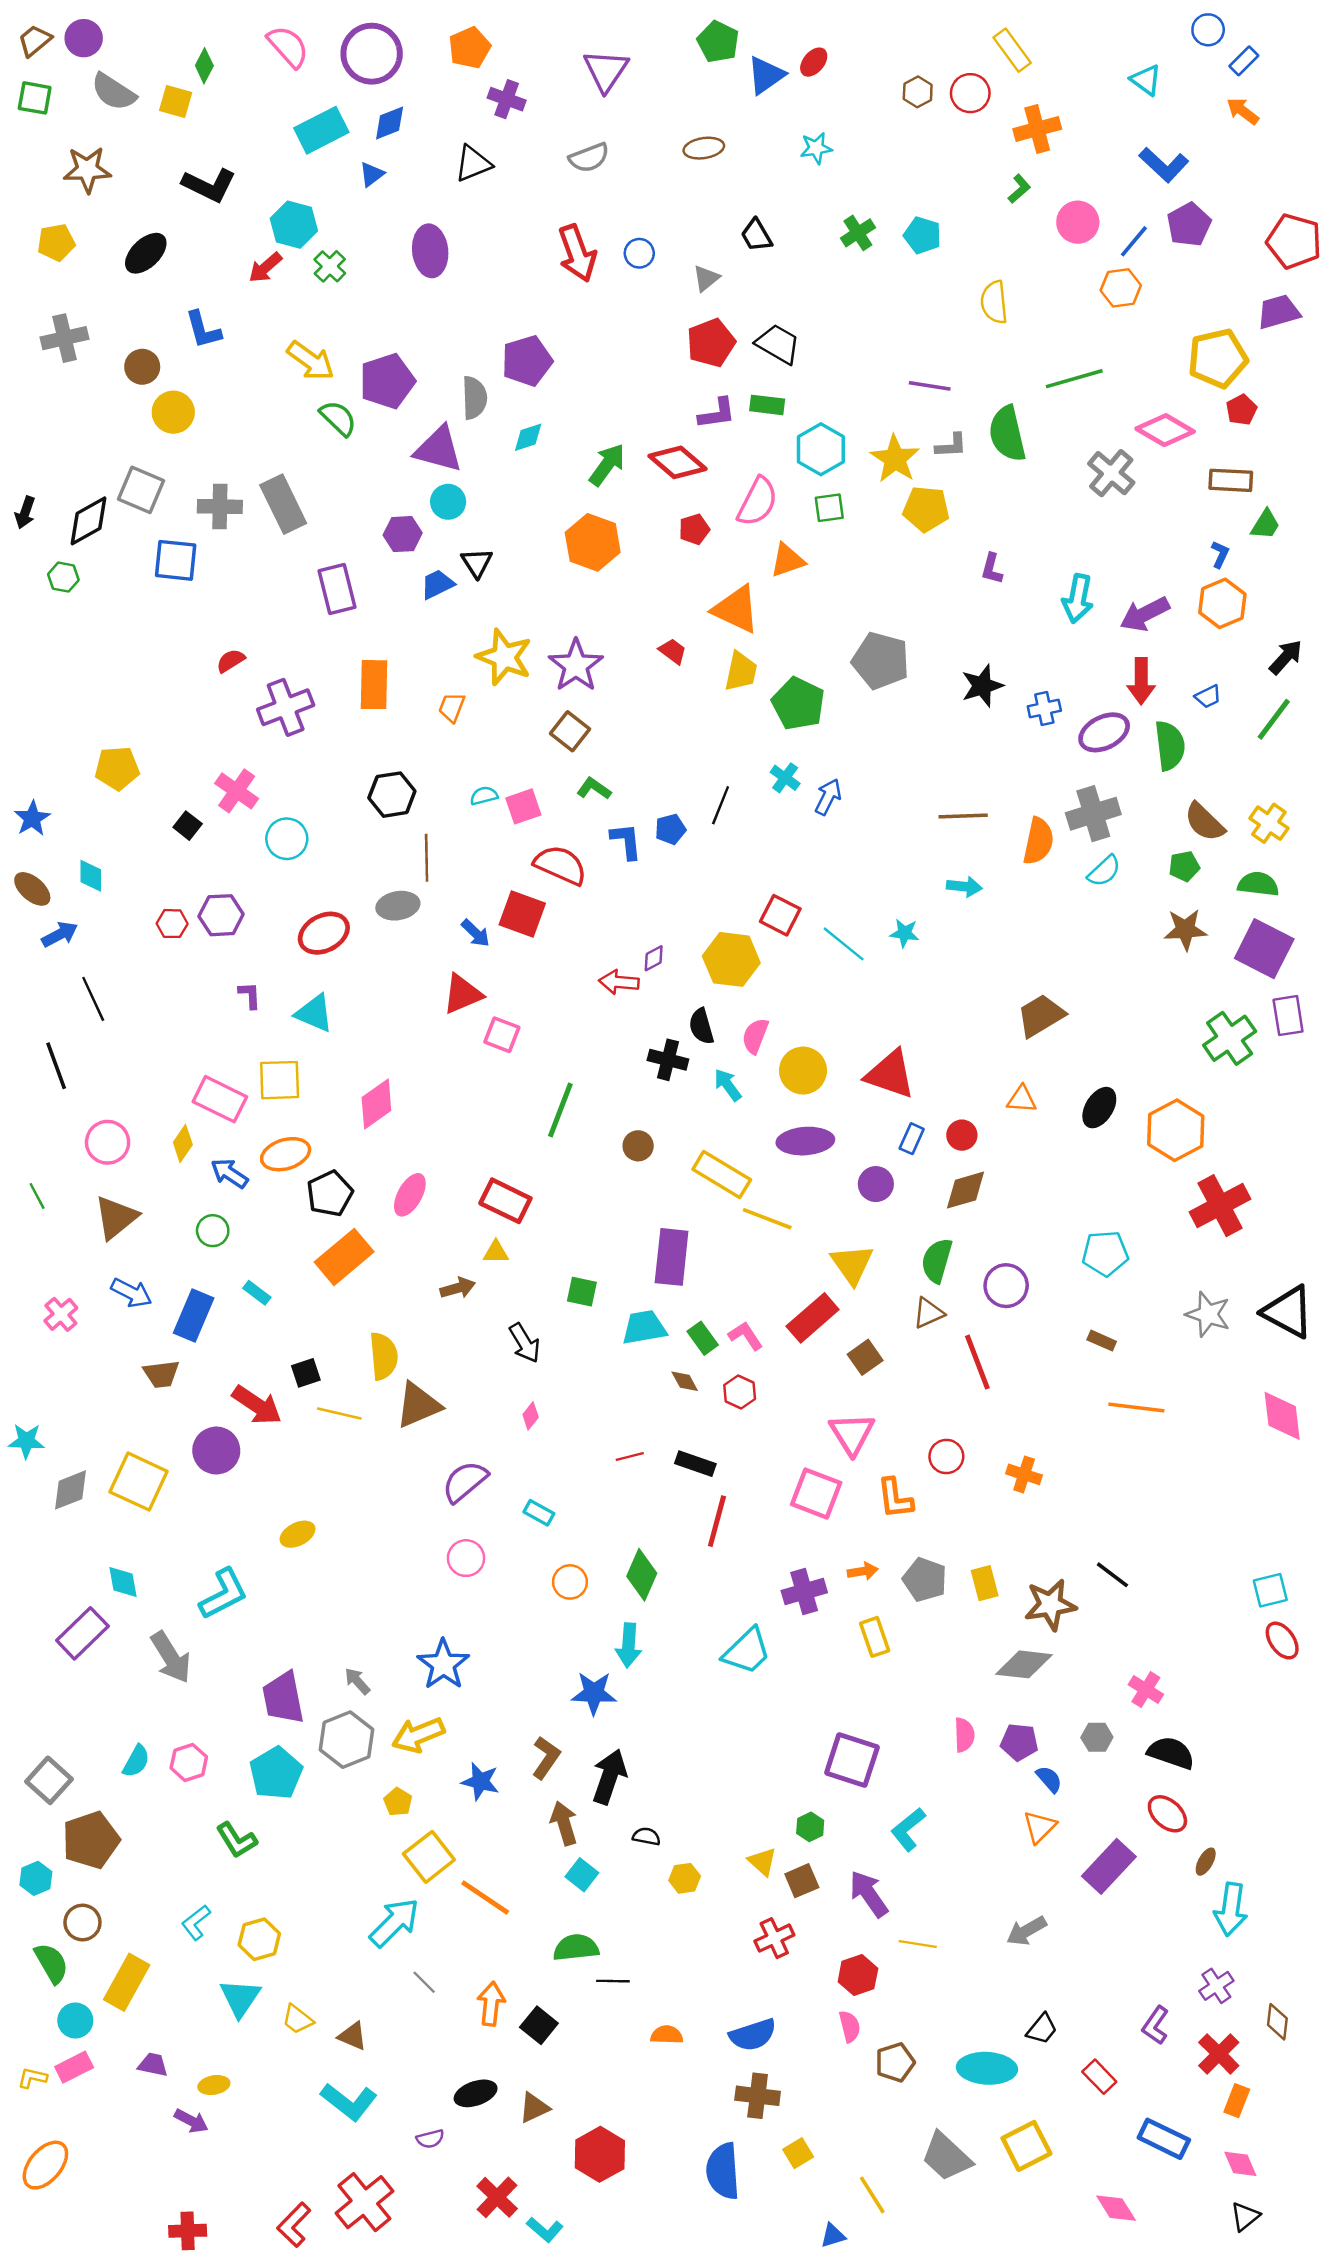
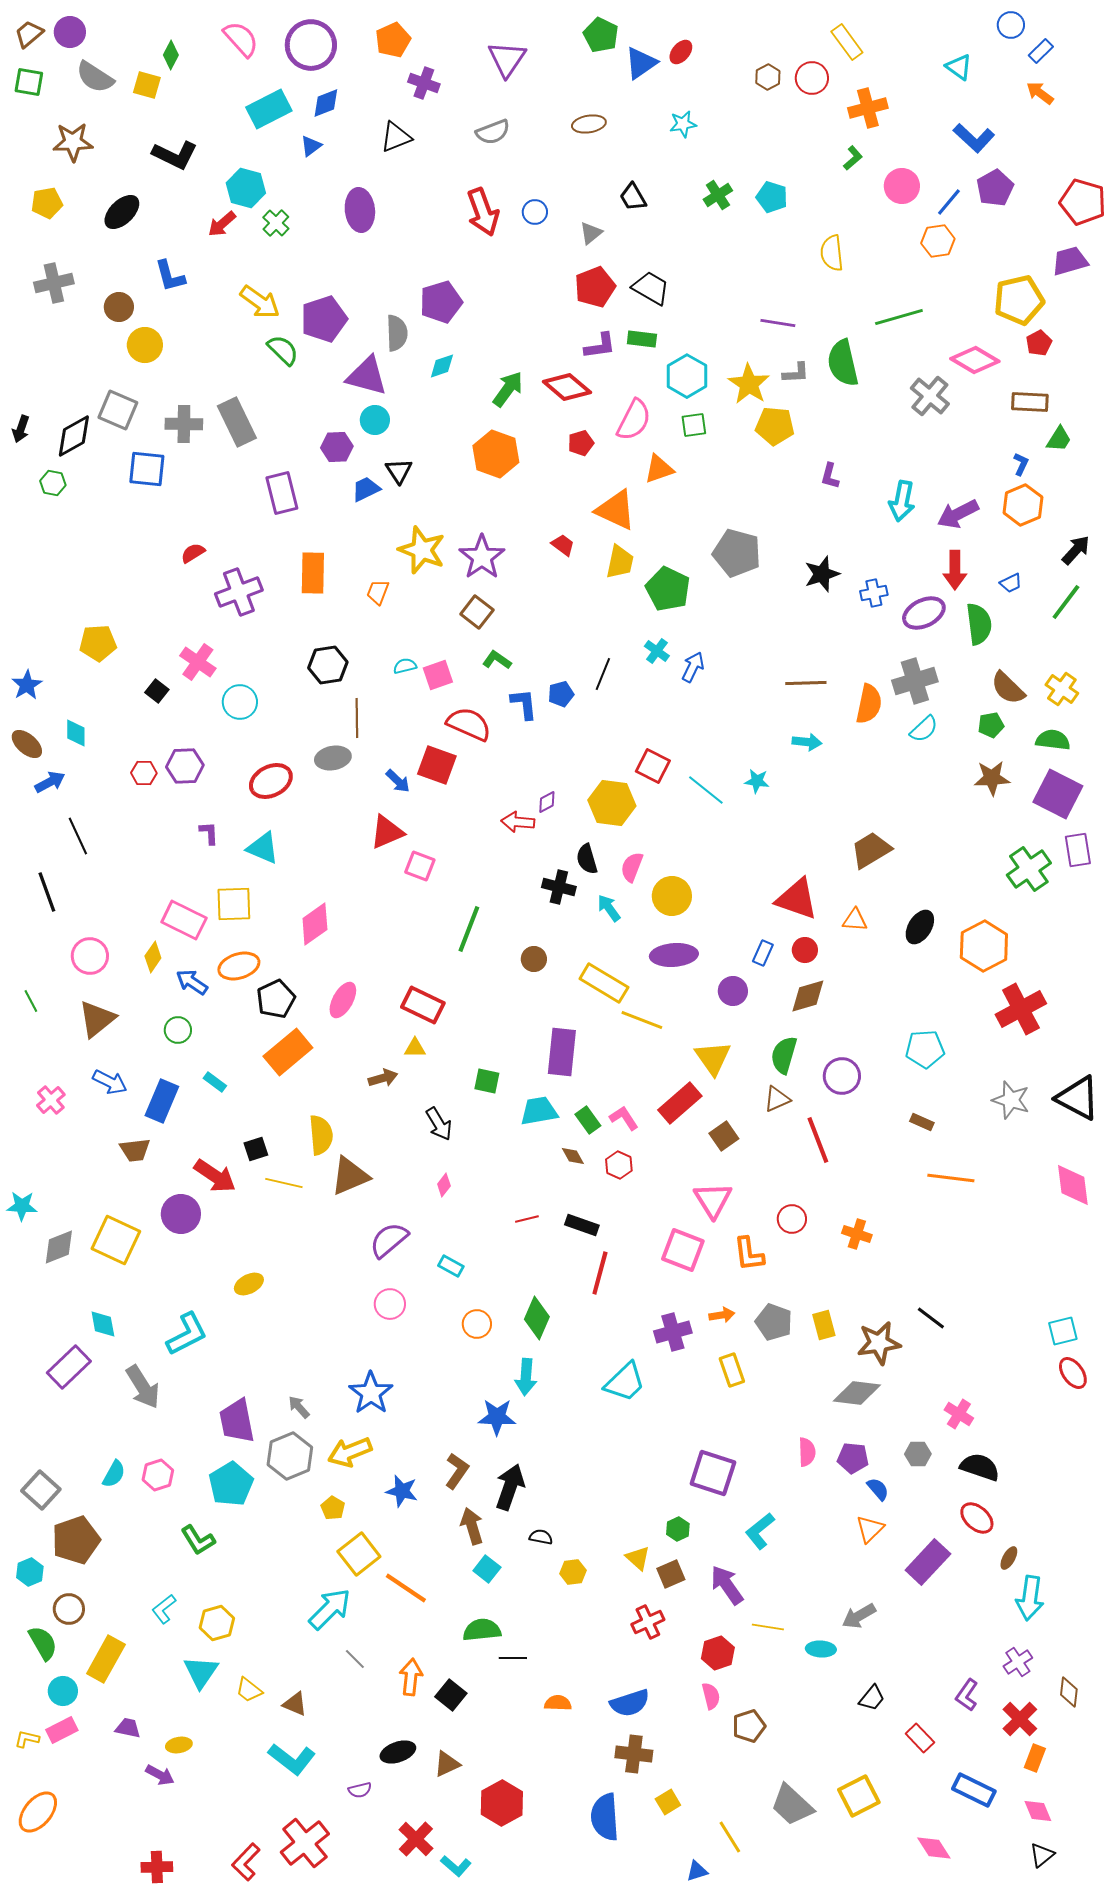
red triangle: (890, 1074) -> (797, 899), moved
cyan ellipse: (987, 2068) -> (821, 1649), moved, size x0.6

